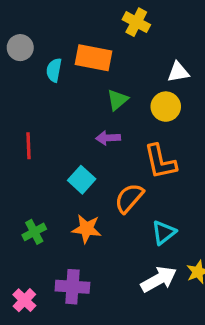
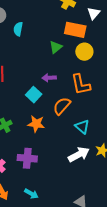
orange rectangle: (93, 58) -> (75, 30), moved
white triangle: (178, 72) -> (94, 13), moved, turned -40
purple arrow: (108, 138) -> (49, 78), moved
cyan triangle: (164, 233) -> (82, 127), turned -42

